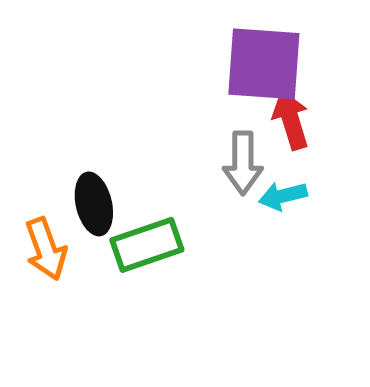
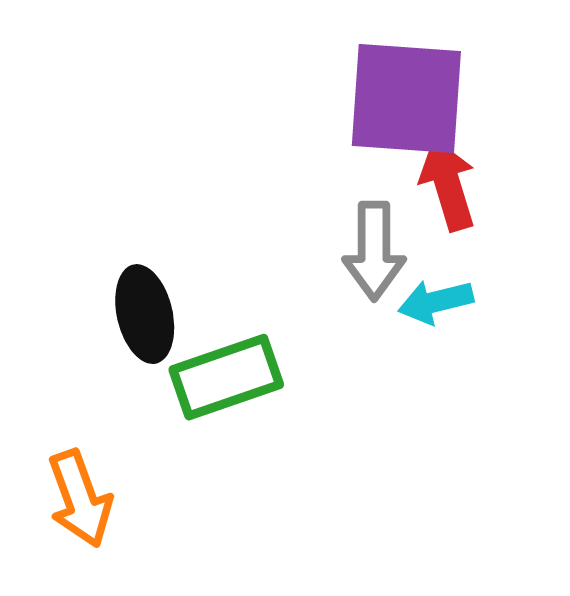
orange arrow: (46, 249) -> (80, 499), moved

